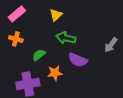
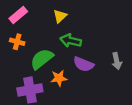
gray arrow: (111, 45) -> (117, 61), moved, turned -49
green semicircle: (39, 55) -> (42, 59), size x1.6

